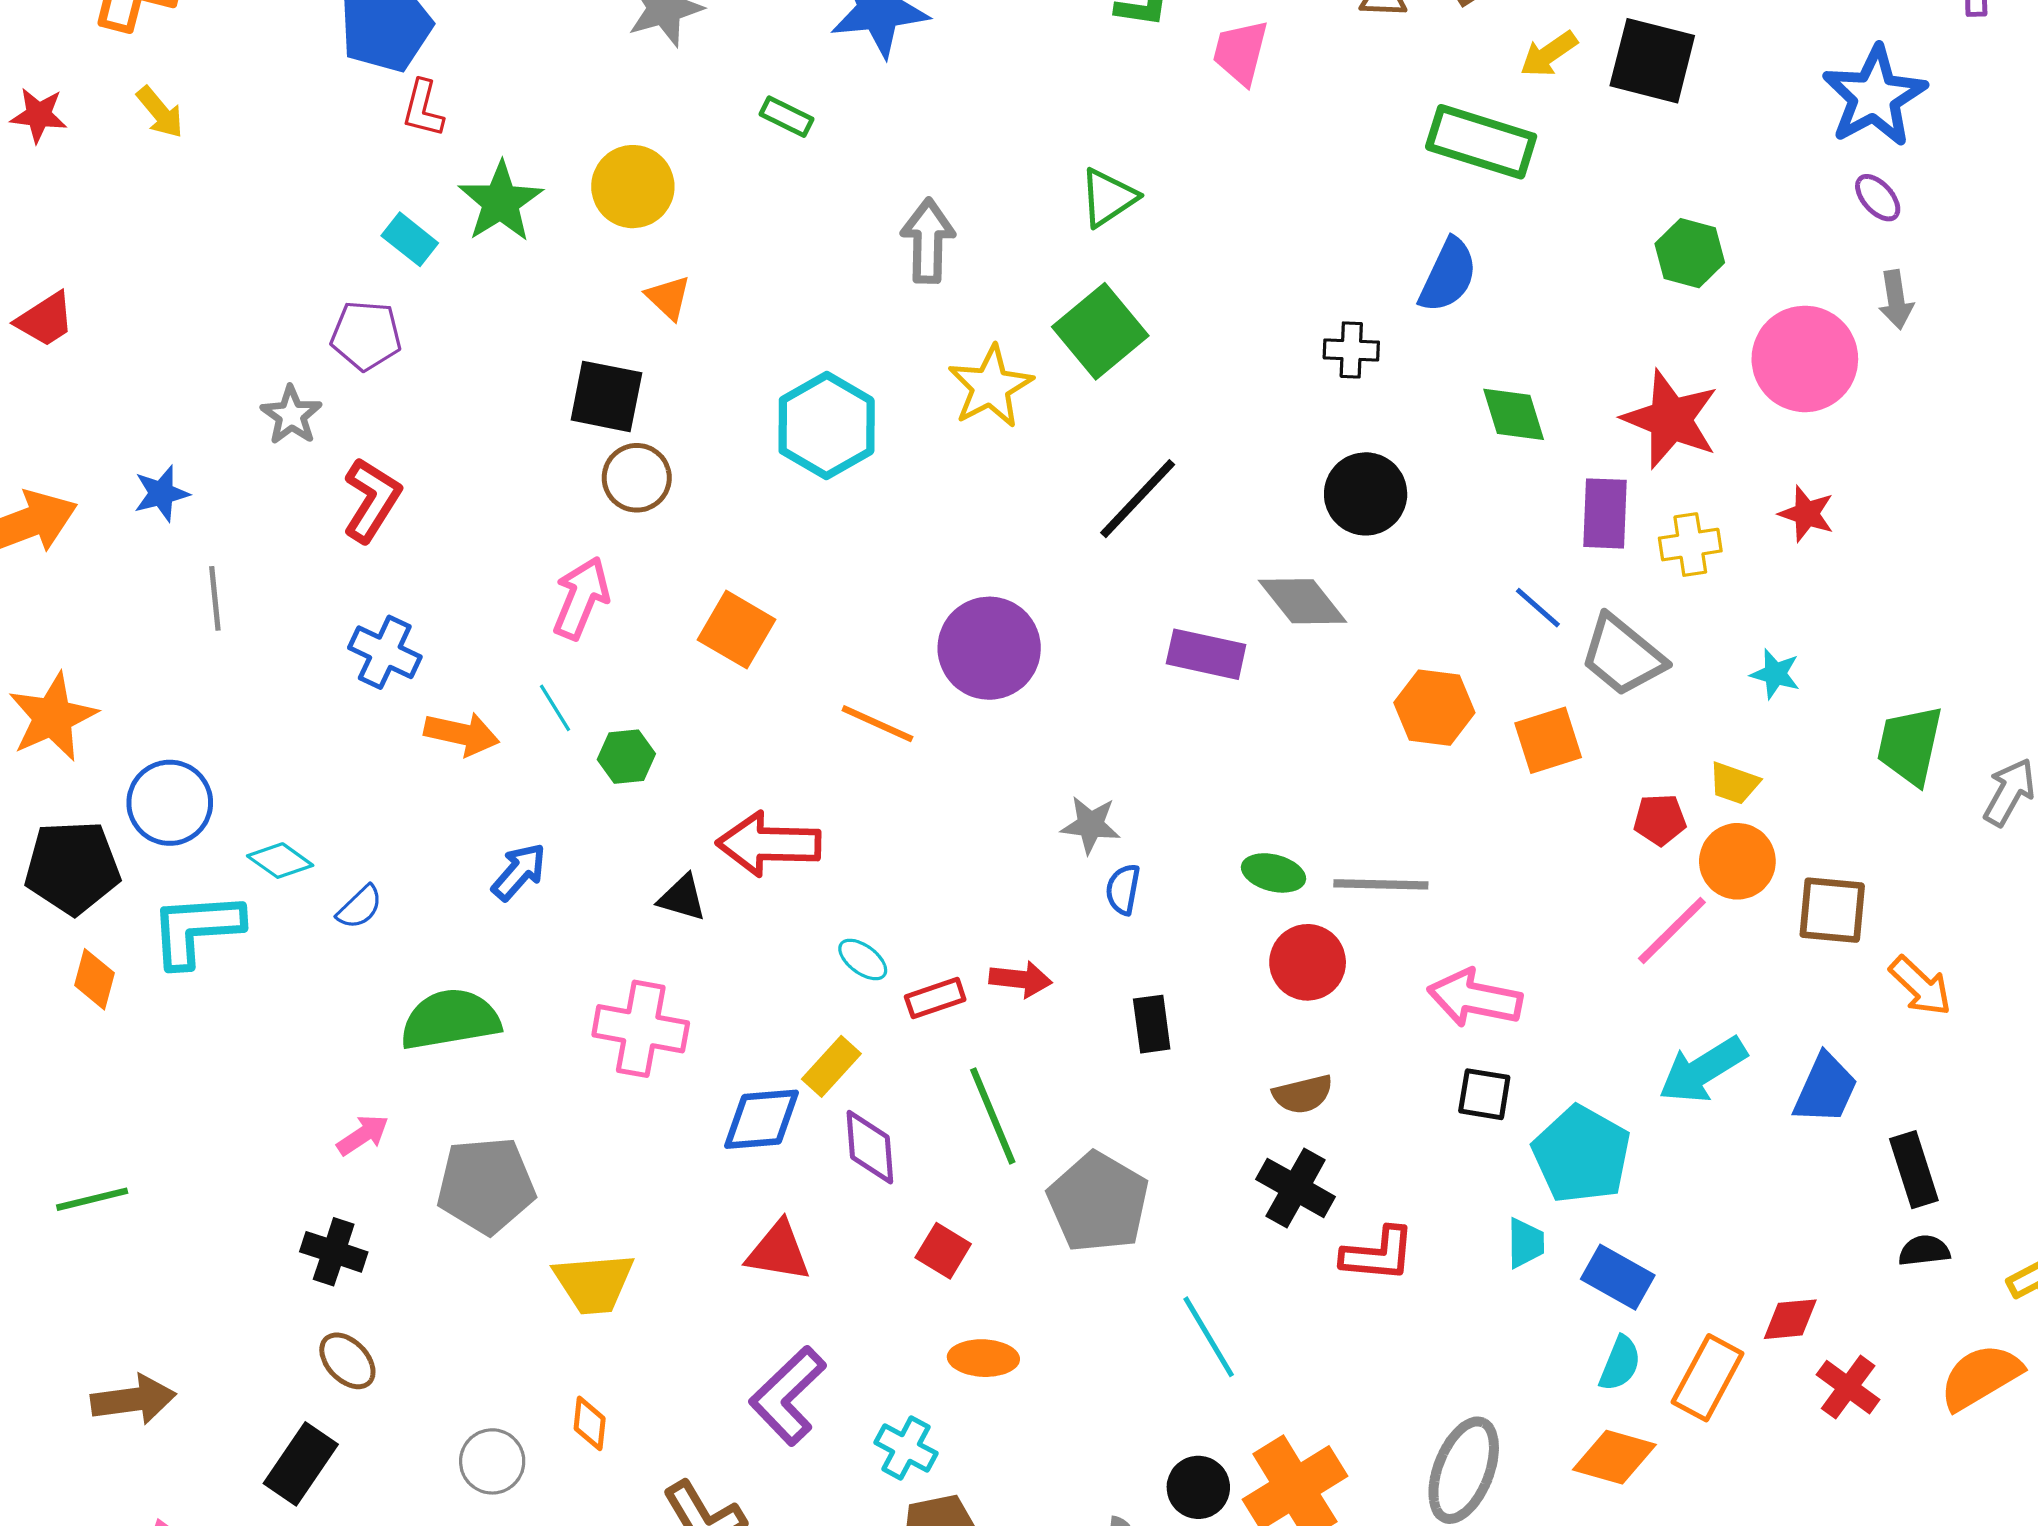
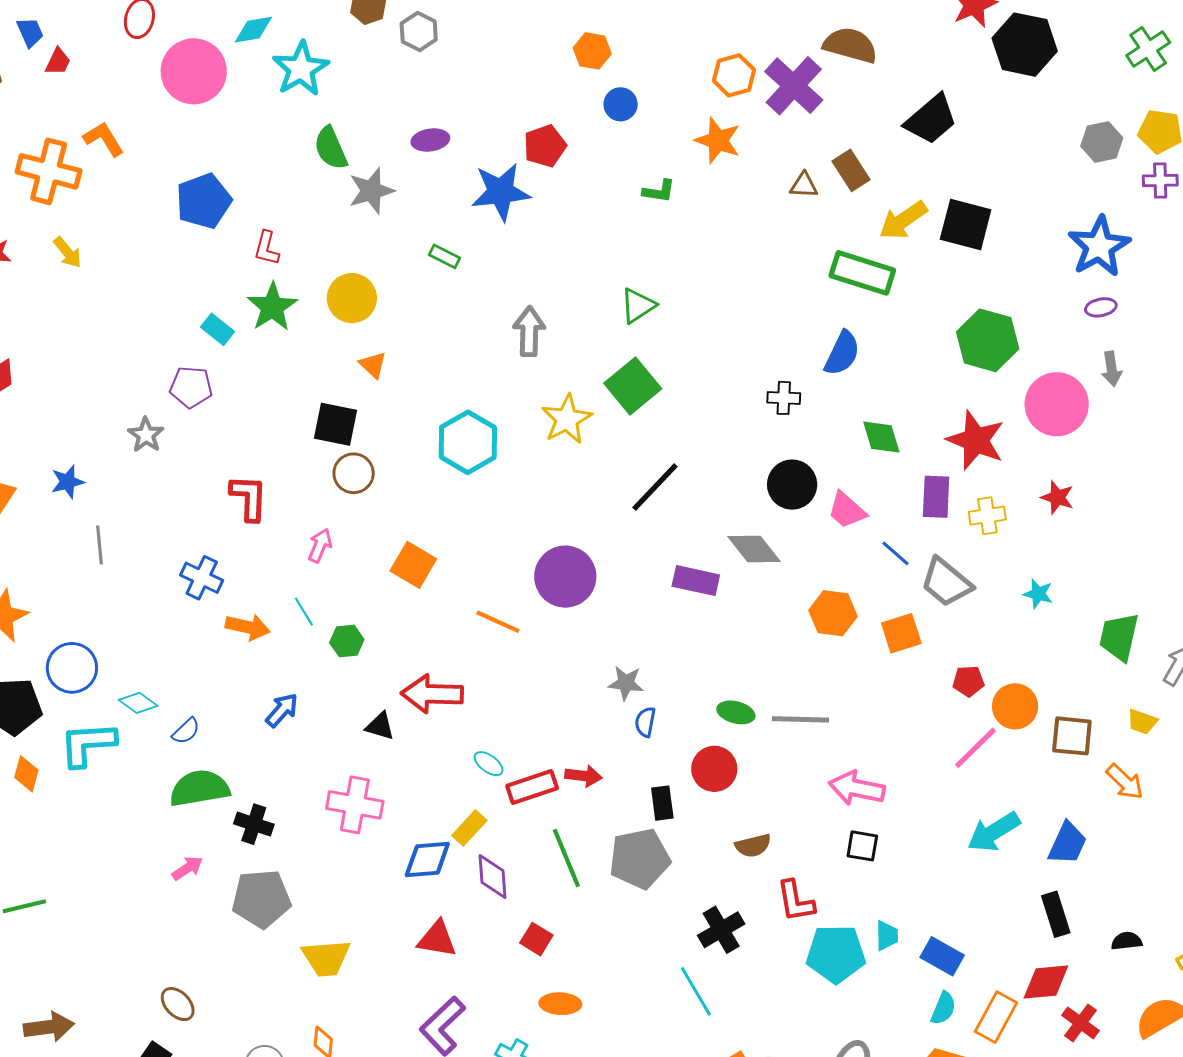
pink trapezoid: (1240, 52) -> (847, 510), moved, turned -63
yellow arrow: (1549, 54) -> (903, 220), size x1.4
red L-shape: (423, 109) -> (267, 248), moved
purple ellipse: (1878, 198) -> (1101, 307), turned -60
green hexagon: (1690, 253) -> (988, 340), size x1.5
red L-shape: (372, 500) -> (249, 498), moved, turned -30
pink arrow: (581, 598) -> (320, 545), size x0.7
yellow trapezoid: (1734, 783) -> (1142, 722), moved
red circle: (1308, 962) -> (714, 769), moved
red rectangle: (935, 998) -> (532, 787), size x1.4
green semicircle: (450, 1019) -> (200, 788), moved
cyan pentagon: (1581, 1154) -> (836, 954), moved, turned -30
black rectangle: (1914, 1170) -> (1056, 914), moved
black cross: (1296, 1188) -> (721, 930), moved, turned 30
gray pentagon: (1098, 1202) -> (640, 859), moved, turned 30
black cross: (334, 1252) -> (254, 824), moved
red L-shape: (1378, 1254) -> (796, 901), moved, turned 75
red diamond: (1790, 1319) -> (1046, 982), size x1.4

